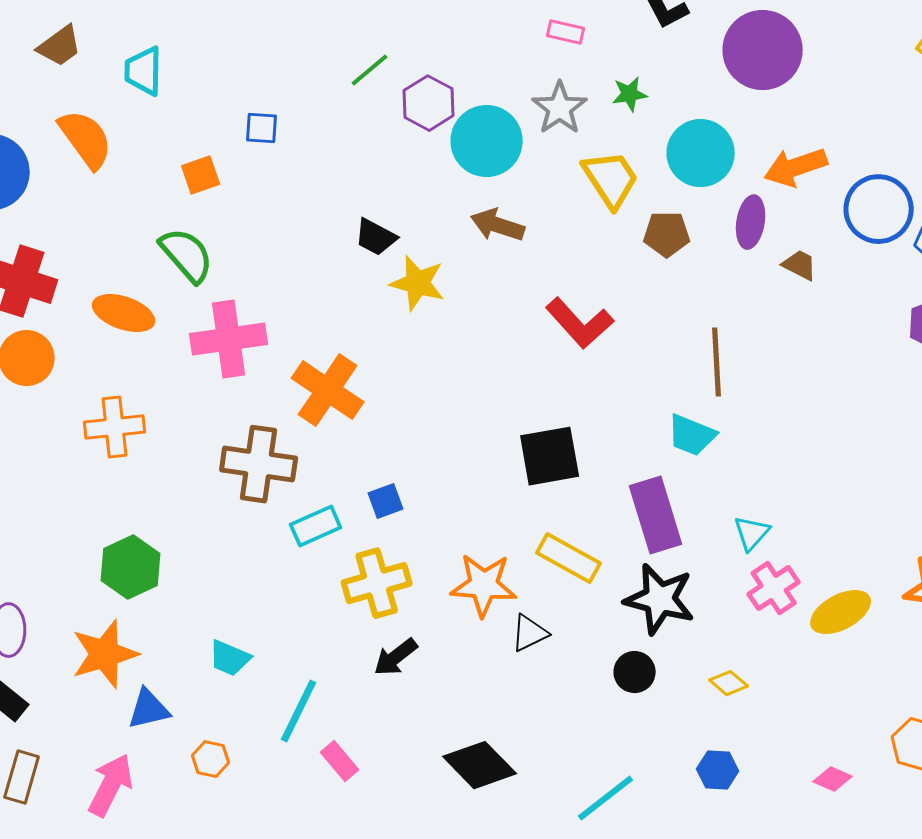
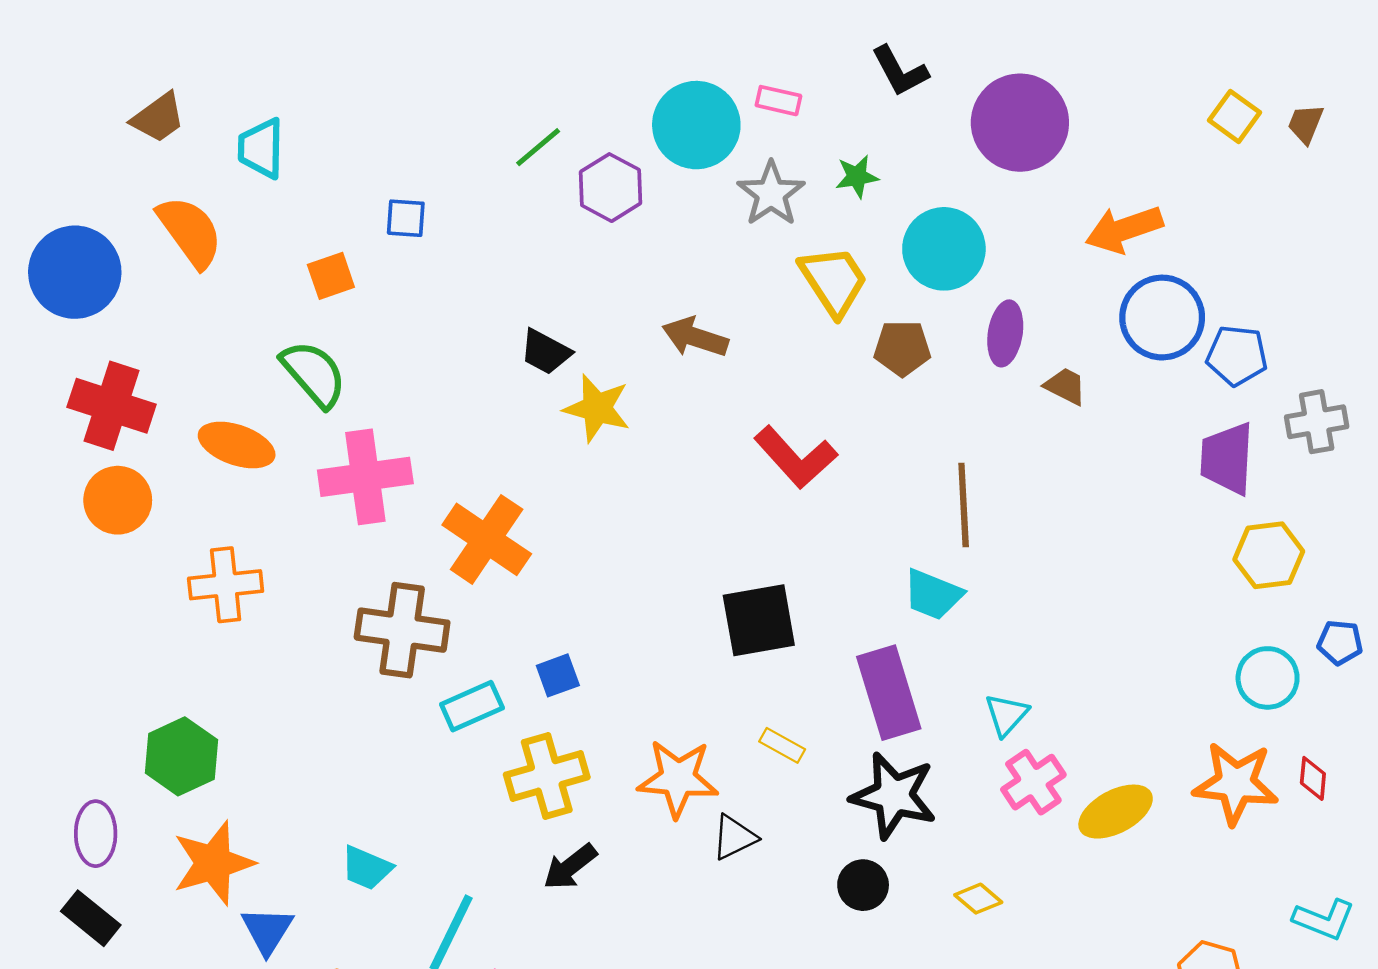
cyan circle: (487, 141) -> (696, 125), moved
orange arrow: (796, 167) -> (1124, 229), moved
yellow rectangle: (569, 558) -> (782, 745), size x0.6
green hexagon: (131, 567) -> (181, 756), moved
blue triangle: (149, 709) -> (267, 930), turned -45

